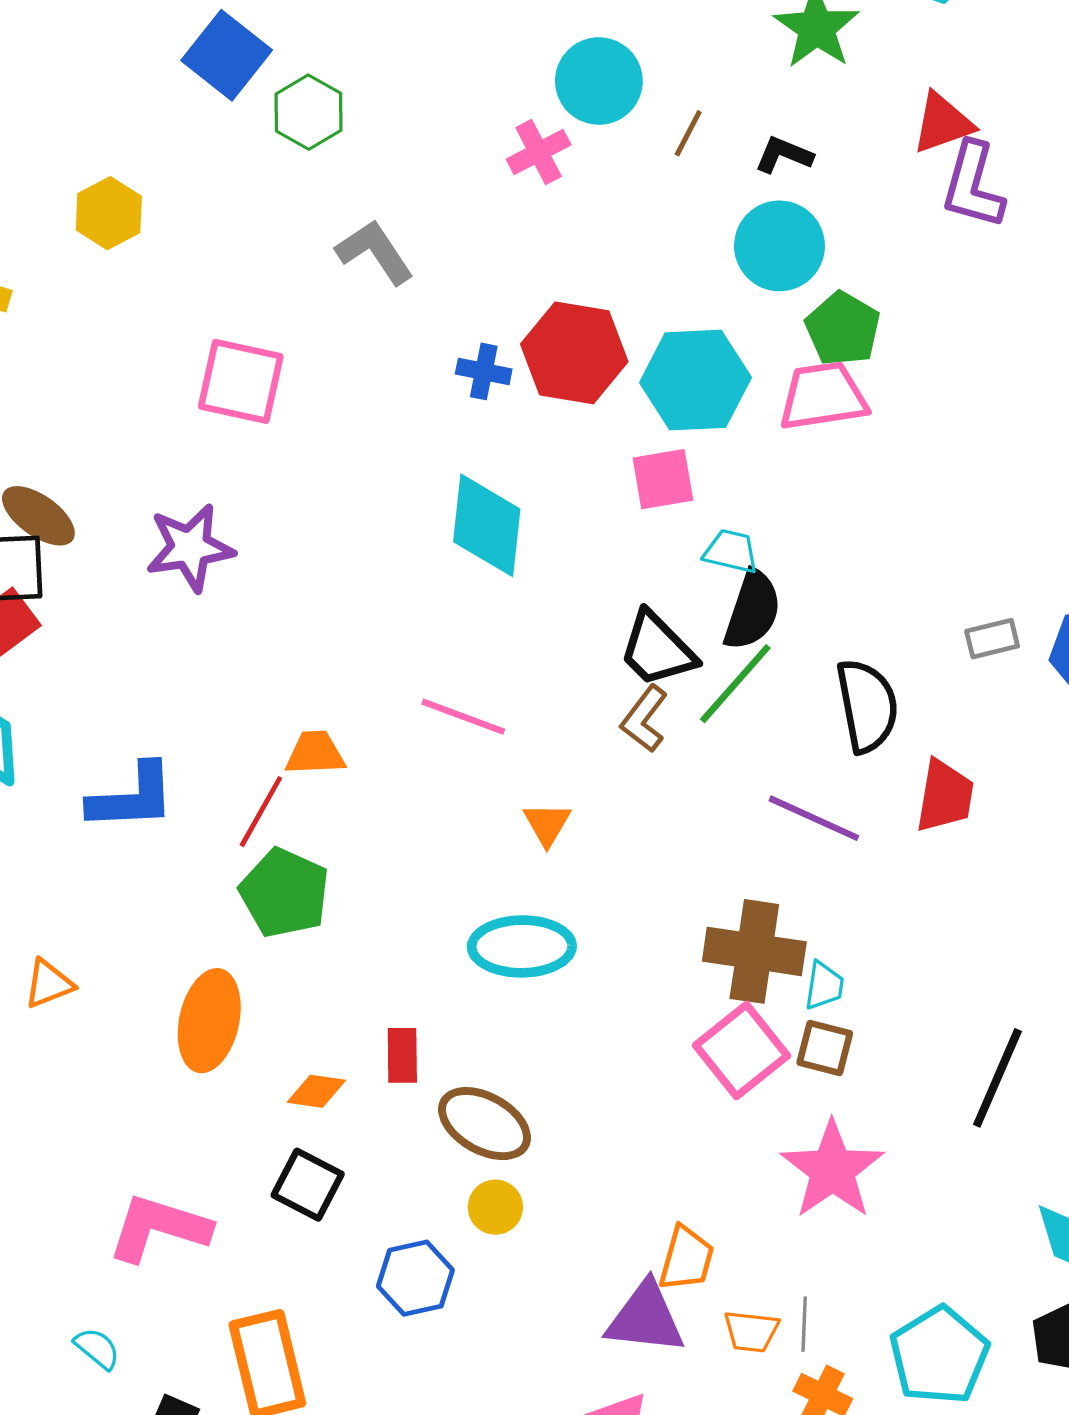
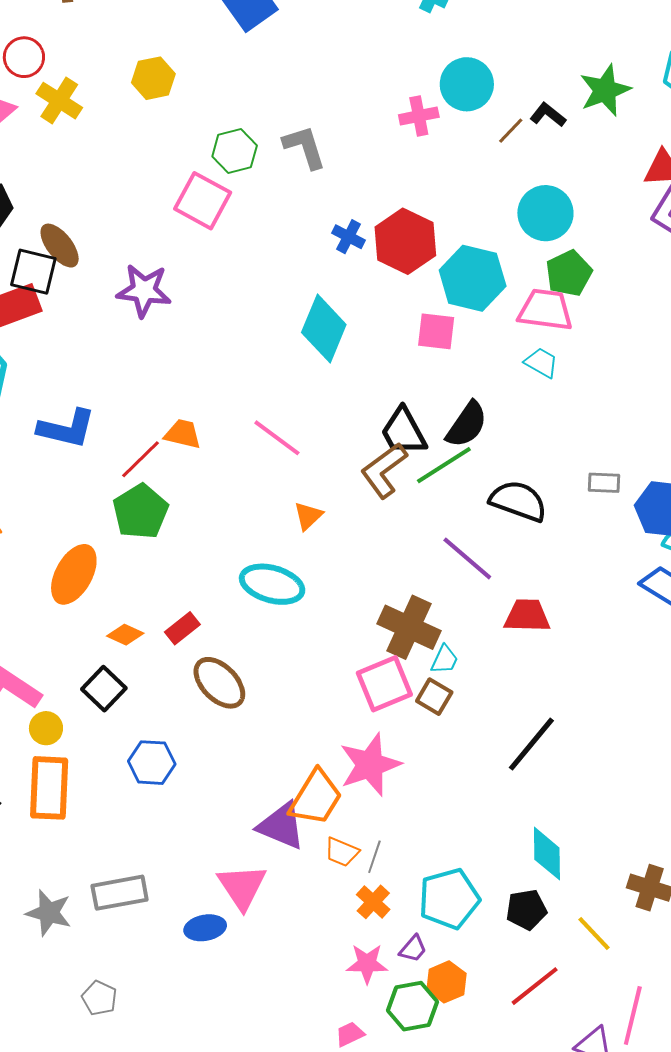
green hexagon: (308, 112) -> (235, 151), moved
black L-shape: (784, 155) -> (548, 115), moved
cyan trapezoid: (731, 551) -> (541, 363), moved
black semicircle: (867, 706) -> (518, 501), turned -76
brown L-shape: (644, 719) -> (384, 470), size x1.4
red trapezoid: (945, 796) -> (527, 616), moved, turned -114
red rectangle: (402, 1055) -> (182, 628), turned 36
pink star: (832, 1170) -> (370, 765), moved
yellow circle: (495, 1207) -> (46, 728), moved
orange trapezoid: (686, 1259) -> (316, 798), size x1.4

